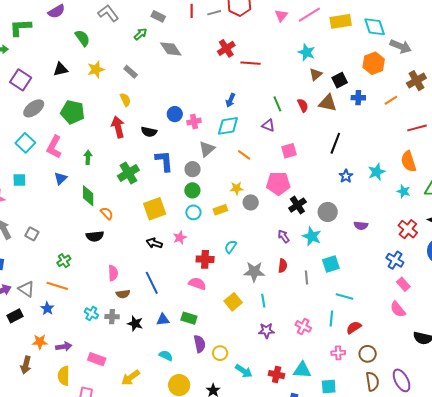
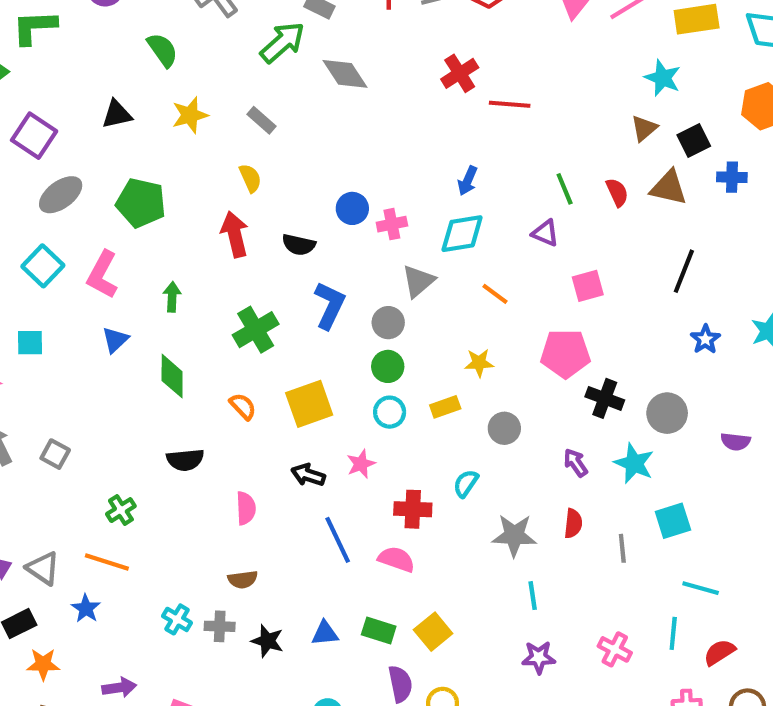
green arrow: (140, 34) -> (283, 42), size x1.6
cyan star: (307, 52) -> (663, 78), moved
blue L-shape: (164, 161) -> (330, 305), turned 30
gray circle: (251, 202) -> (504, 428), moved
black cross: (297, 205) -> (605, 398), turned -36
orange semicircle: (107, 213) -> (243, 406), moved
pink semicircle: (113, 273) -> (246, 508), moved
blue line: (152, 283) -> (338, 540), moved
yellow square: (233, 302) -> (433, 632), moved
orange star: (40, 342) -> (43, 664), moved

